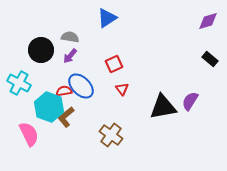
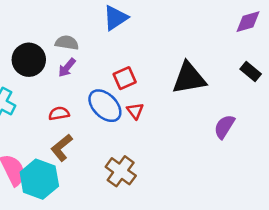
blue ellipse: (81, 86) -> (105, 106), moved
cyan hexagon: (49, 107) -> (39, 179), moved
black triangle: (163, 107) -> (189, 78), moved

